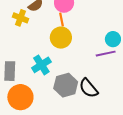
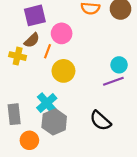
orange line: (62, 19) -> (47, 51), moved, turned 40
gray hexagon: (66, 85) -> (54, 122), moved
orange circle: (20, 97) -> (29, 140), size x0.7

